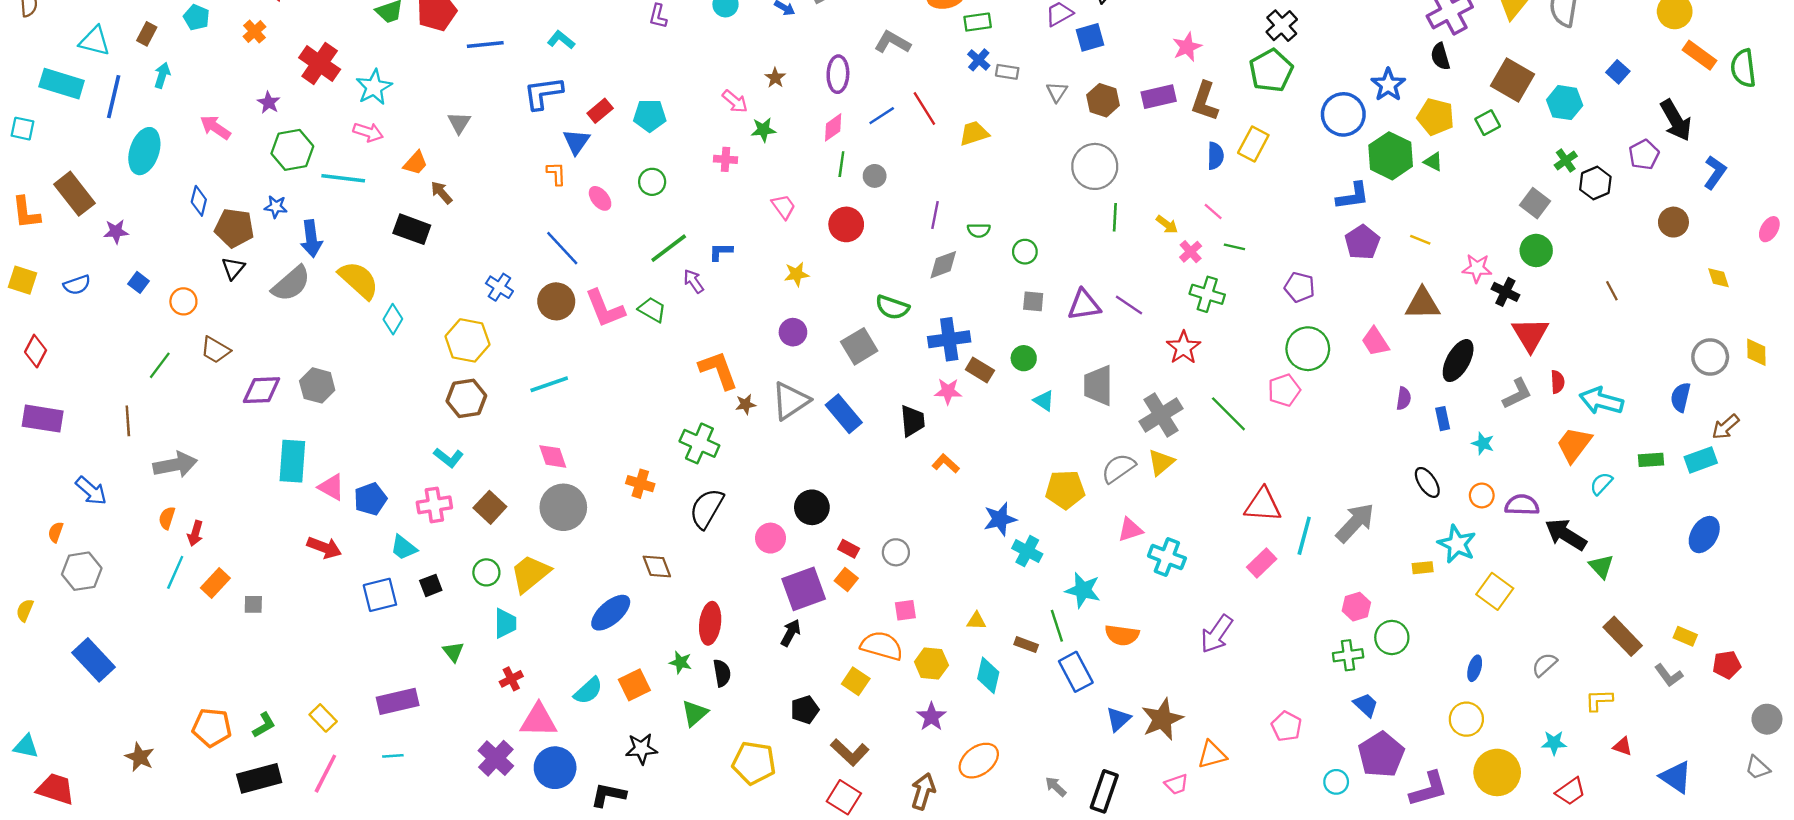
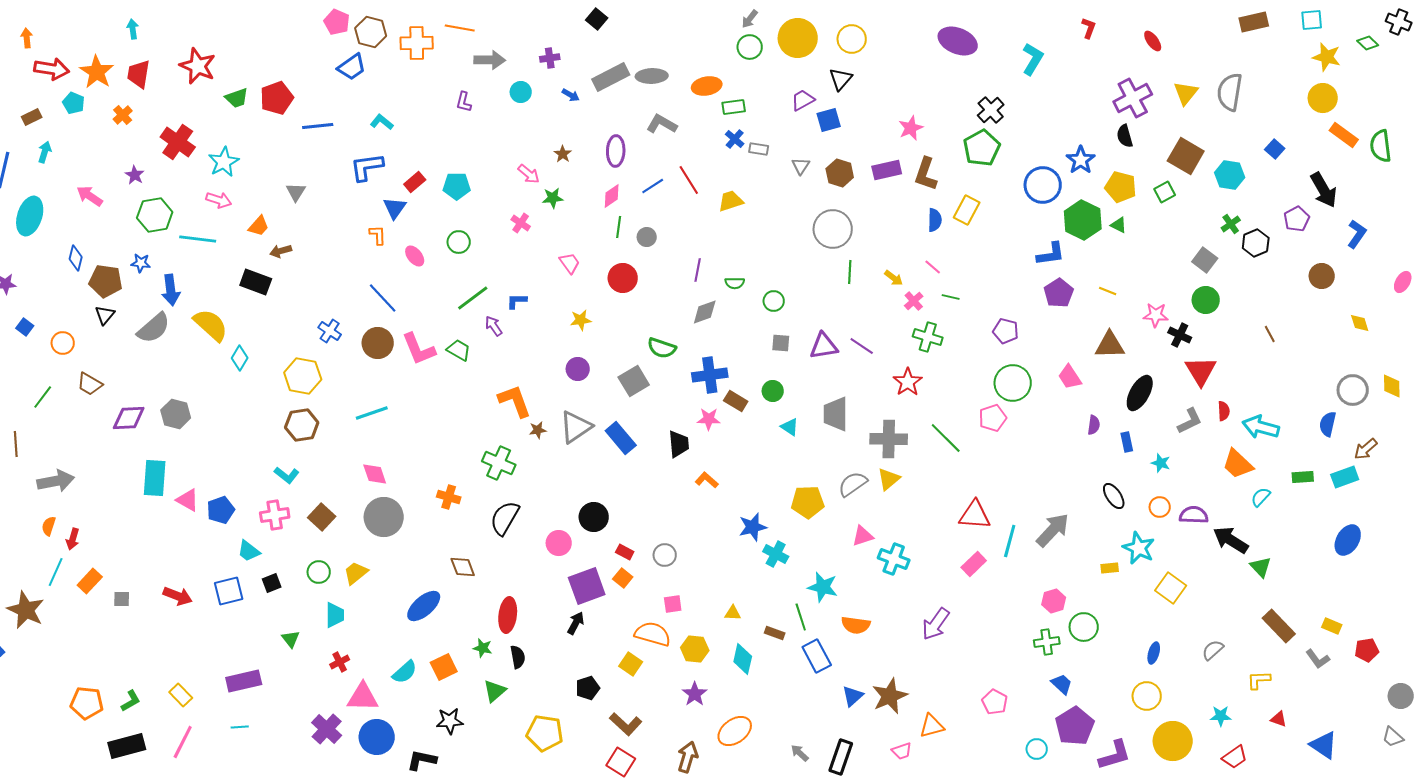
brown rectangle: (147, 34) -> (32, 117), turned 36
pink cross: (725, 159) -> (521, 223), turned 30
brown arrow: (441, 192) -> (281, 251), turned -65
gray cross: (1161, 415) -> (889, 439), turned 33
orange trapezoid: (1574, 445) -> (1238, 464), turned -84
red arrow: (324, 548) -> (178, 596), moved
yellow trapezoid: (530, 574) -> (356, 573), size x0.7
brown star: (140, 757) -> (26, 610), moved, size x1.5

